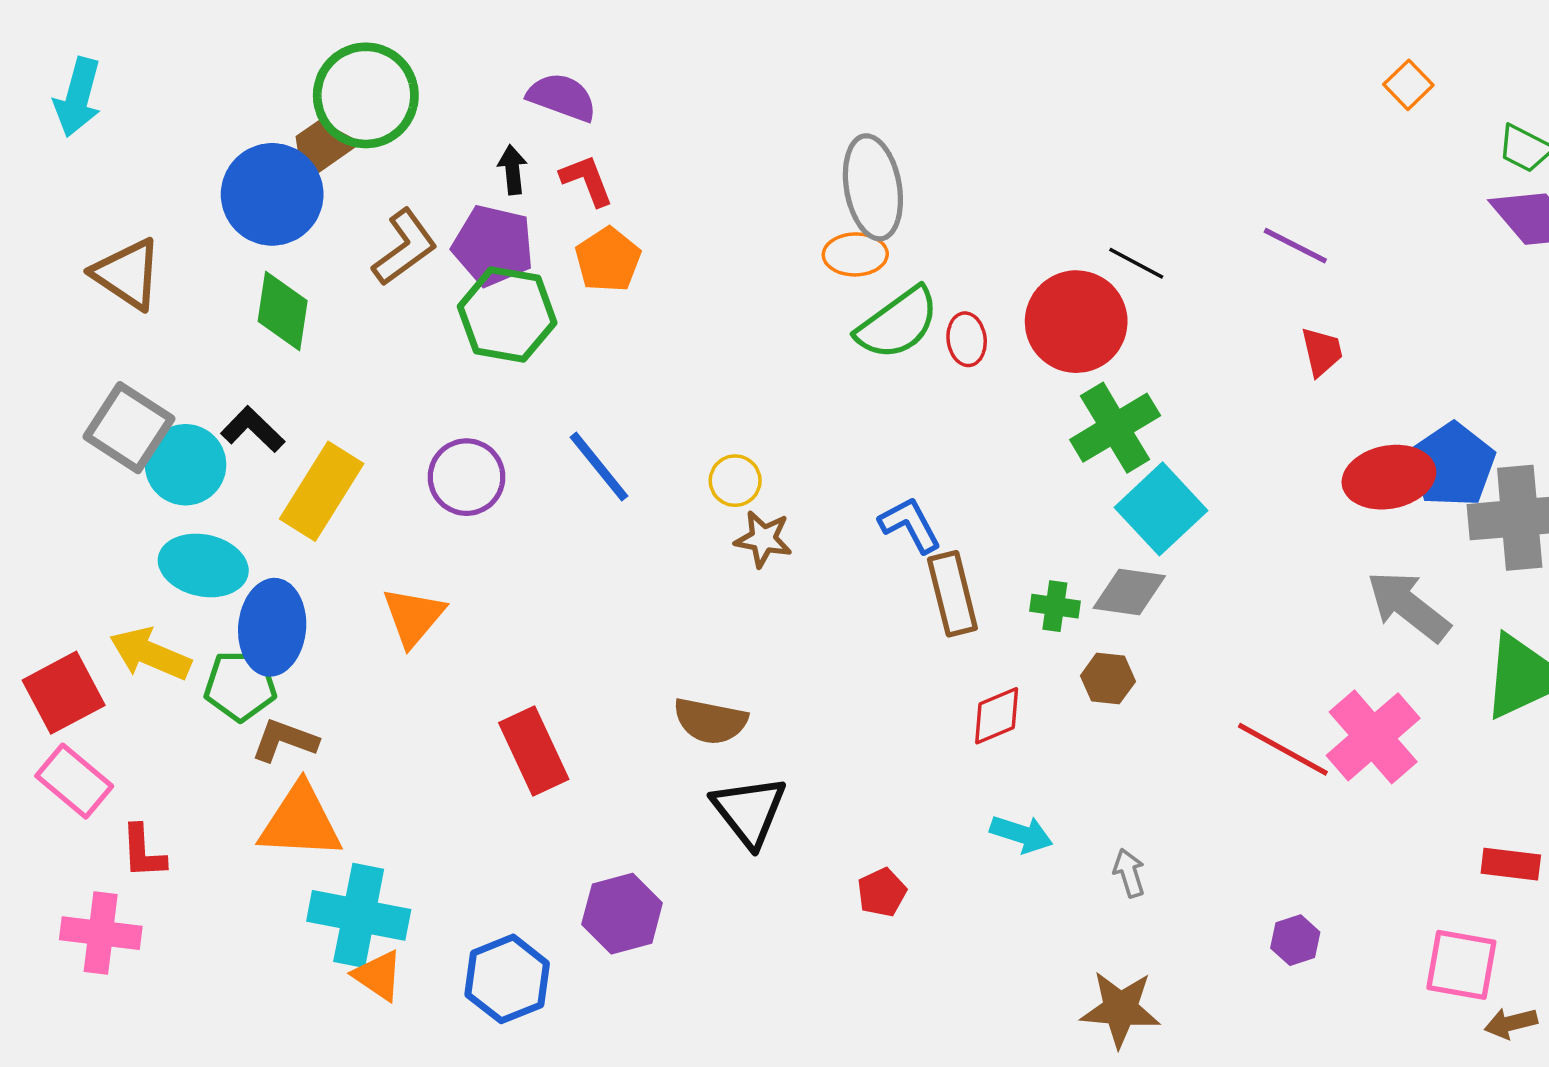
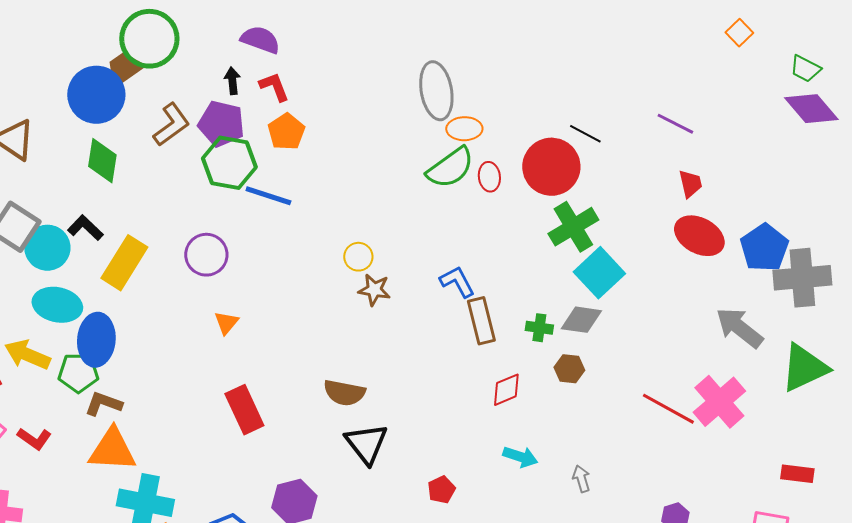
orange ellipse: (855, 254) -> (464, 129), moved
blue line: (599, 467) -> (268, 196), moved, turned -33
red ellipse: (1389, 477) -> (699, 236), moved, turned 39
orange triangle: (413, 617) -> (226, 323), moved, size x0.7
red L-shape: (143, 852) -> (34, 439), moved, turned -52

